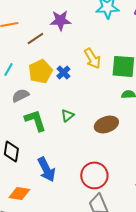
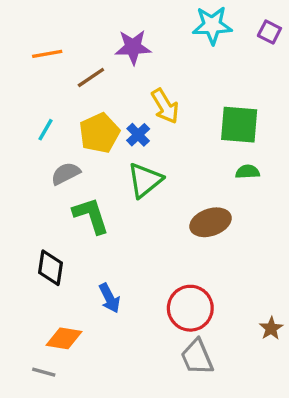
yellow arrow: (92, 58) -> (165, 106), moved
green triangle: (67, 115) -> (145, 180), moved, size x1.6
blue arrow: (46, 169) -> (109, 298), size x0.7

